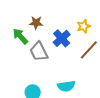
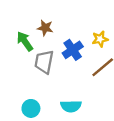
gray trapezoid: (39, 52) -> (44, 62), turned 30

